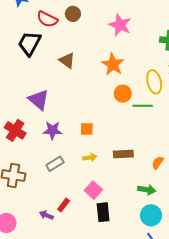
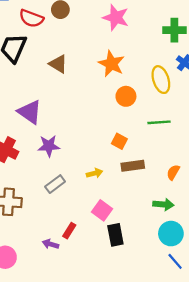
green line: (143, 106) -> (159, 122), moved
orange square: (87, 129) -> (119, 141), moved, turned 32

